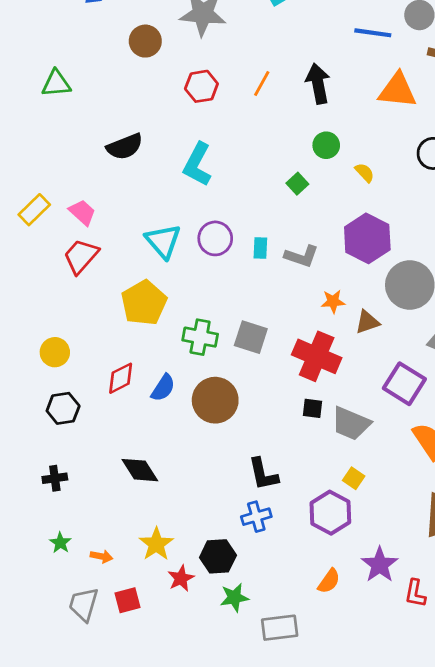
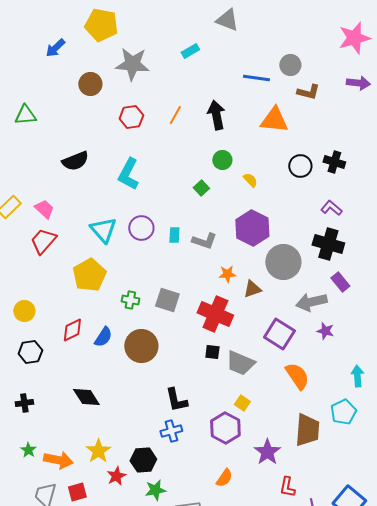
green cross: (200, 337) -> (130, 300), size x0.7
orange arrow: (101, 556) -> (58, 460), size x1.8
purple star: (380, 565) -> (267, 452), moved

